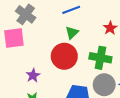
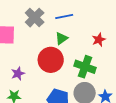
gray cross: (26, 14) -> (35, 18), moved

